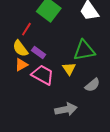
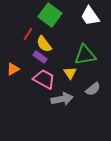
yellow semicircle: (20, 48) -> (44, 44), moved
orange triangle: (21, 65) -> (13, 69), moved
gray arrow: (66, 109) -> (62, 99), moved

